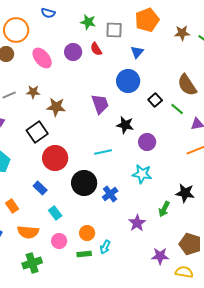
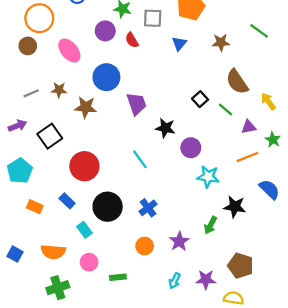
brown star: (182, 33) -> (221, 42), moved
purple circle: (73, 52) -> (105, 31), moved
blue circle: (128, 81) -> (106, 77), moved
black square: (37, 132) -> (50, 136), moved
cyan line: (103, 152) -> (140, 159), turned 66
cyan star: (142, 174) -> (208, 177), moved
black circle: (84, 183) -> (108, 207), moved
orange rectangle: (12, 206) -> (35, 207), moved, turned -32
orange circle: (87, 233) -> (145, 246), moved
cyan arrow: (105, 247) -> (175, 281), moved

